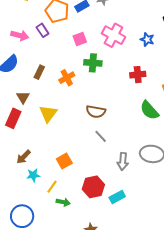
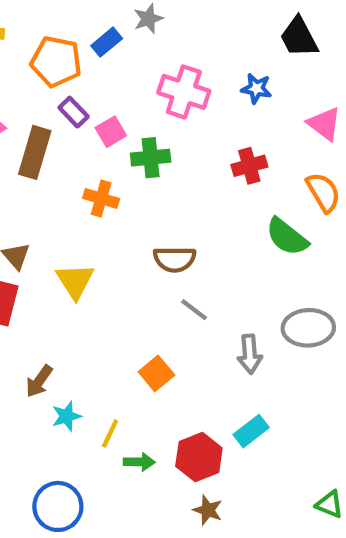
purple rectangle: (43, 30) -> (74, 112), moved
pink square: (80, 39) -> (111, 132), moved
brown rectangle: (39, 72) -> (35, 152), moved, size x1.6
orange cross: (67, 78) -> (101, 198), turned -35
orange square: (64, 161) -> (156, 373), moved
red hexagon: (93, 187) -> (199, 457), moved

